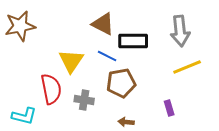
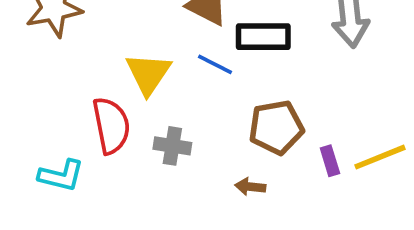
yellow line: (187, 67) -> (380, 157), moved
brown pentagon: (121, 83) -> (276, 127), moved

